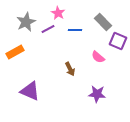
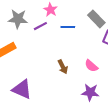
gray star: (26, 22) -> (18, 19), turned 30
pink semicircle: (98, 57) -> (91, 66), moved

